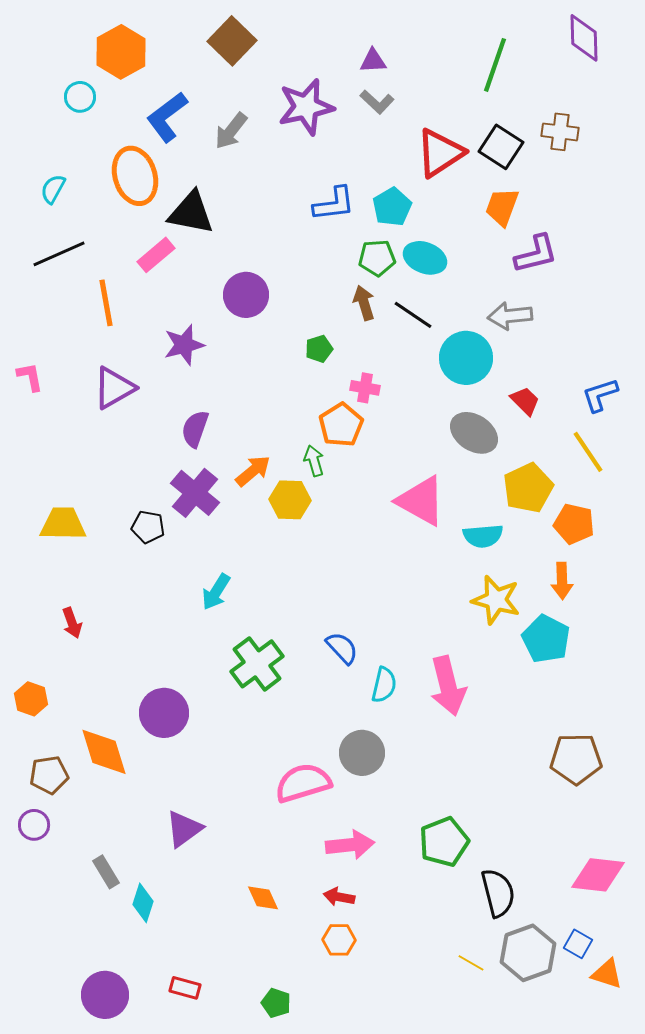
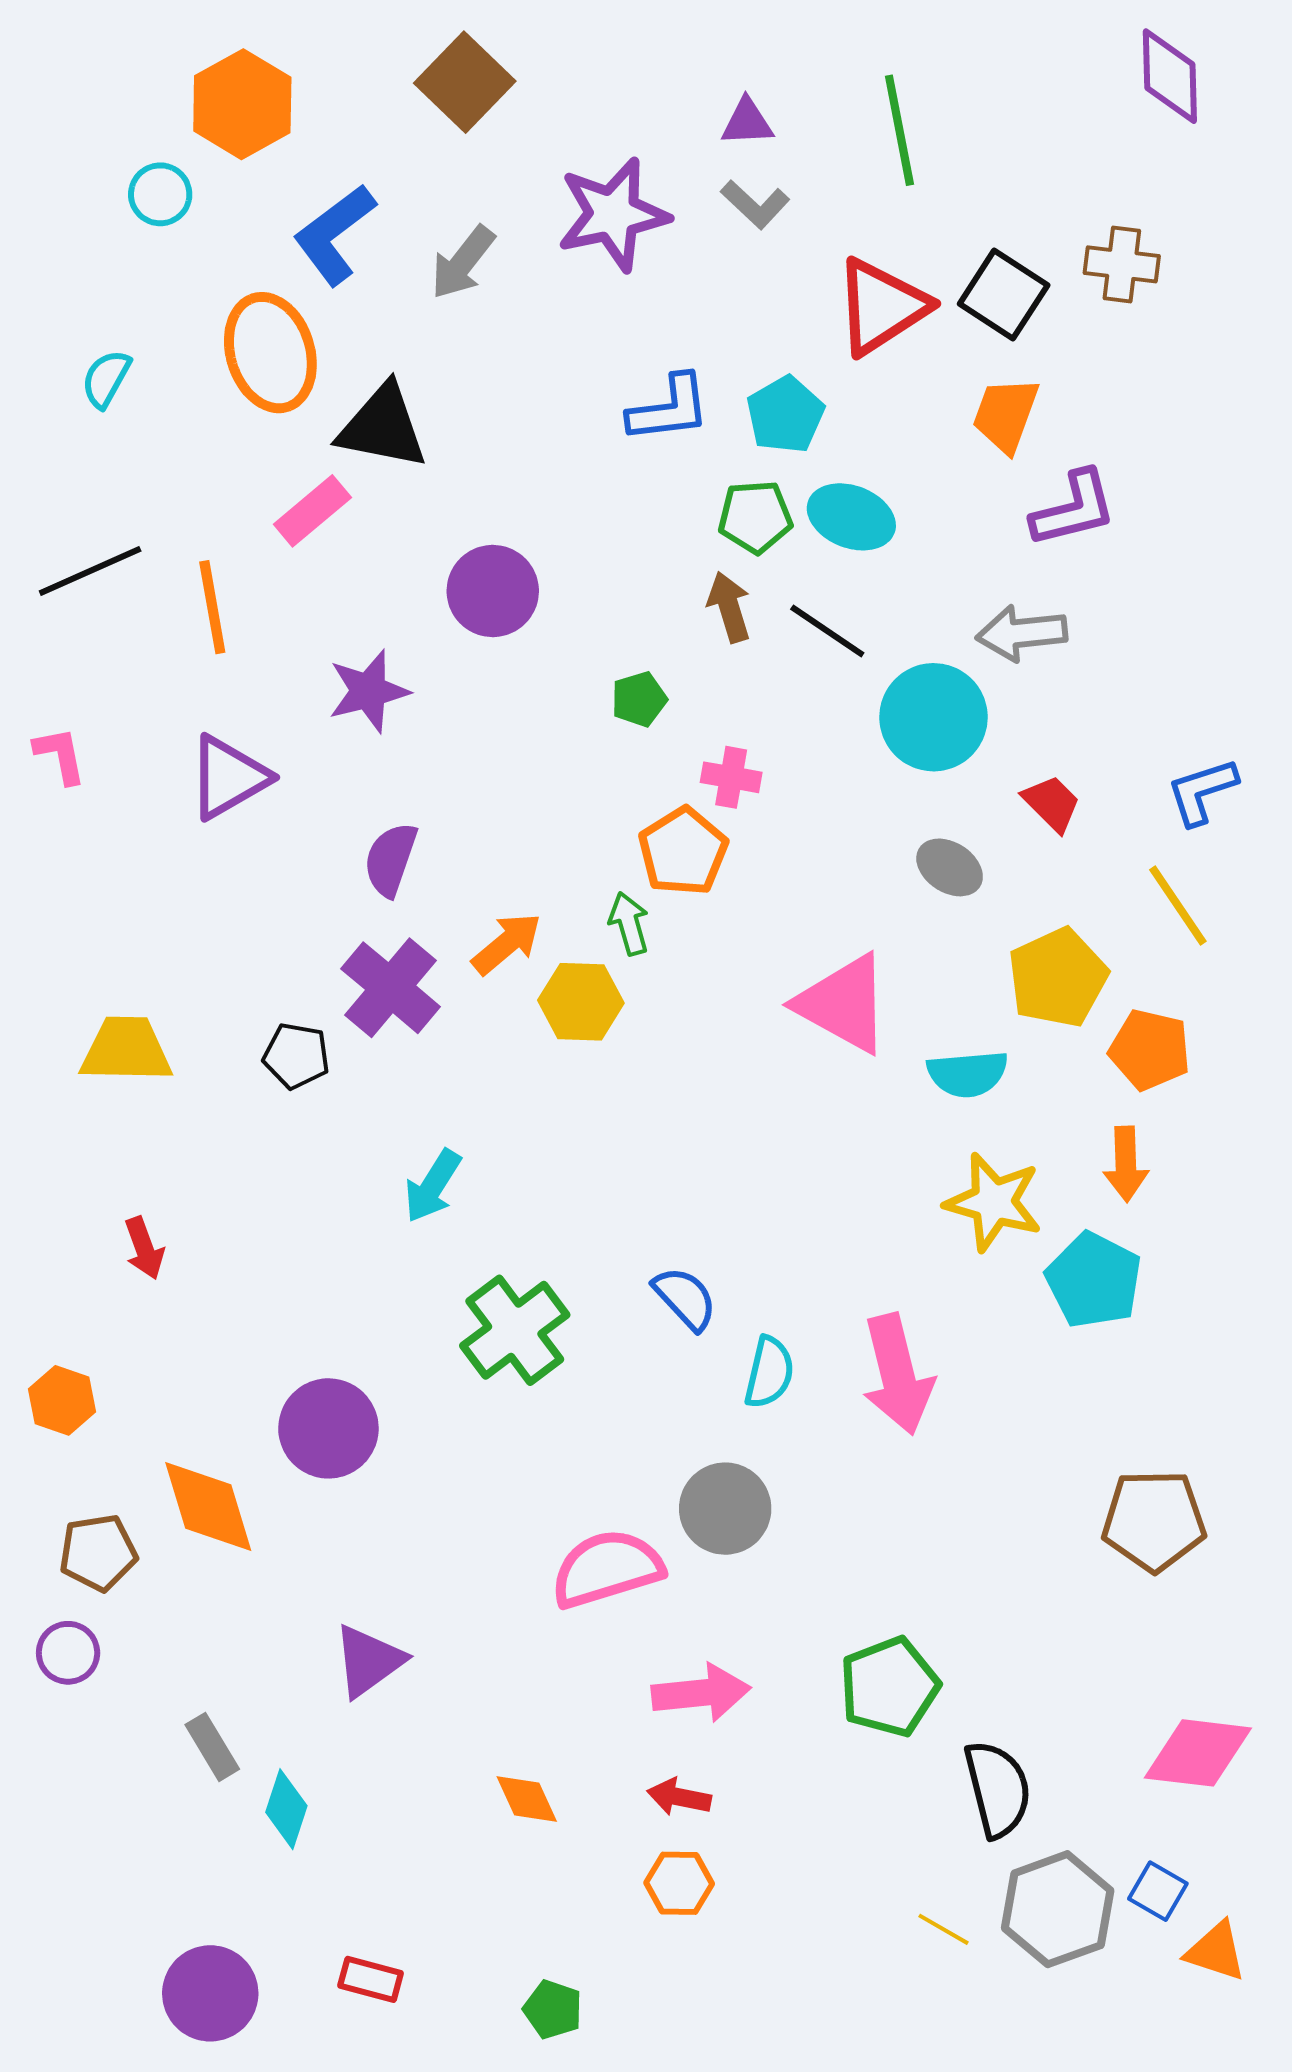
green line: (495, 65) -> (899, 130), moved, turned -30
black line: (59, 254) -> (90, 571), moved
gray ellipse: (474, 433) -> (950, 867), size x0.7

